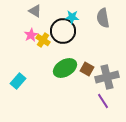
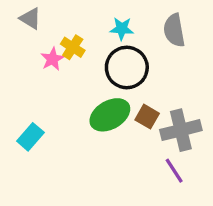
gray triangle: (35, 11) -> (30, 18), moved
black circle: (63, 31) -> (127, 67), moved
yellow cross: (43, 40) -> (73, 47), moved

